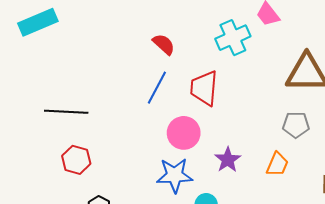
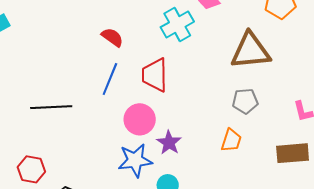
black line: (66, 112) -> (51, 107), moved
red hexagon: (76, 160) -> (31, 169), moved
purple star: (228, 160) -> (169, 143), moved

